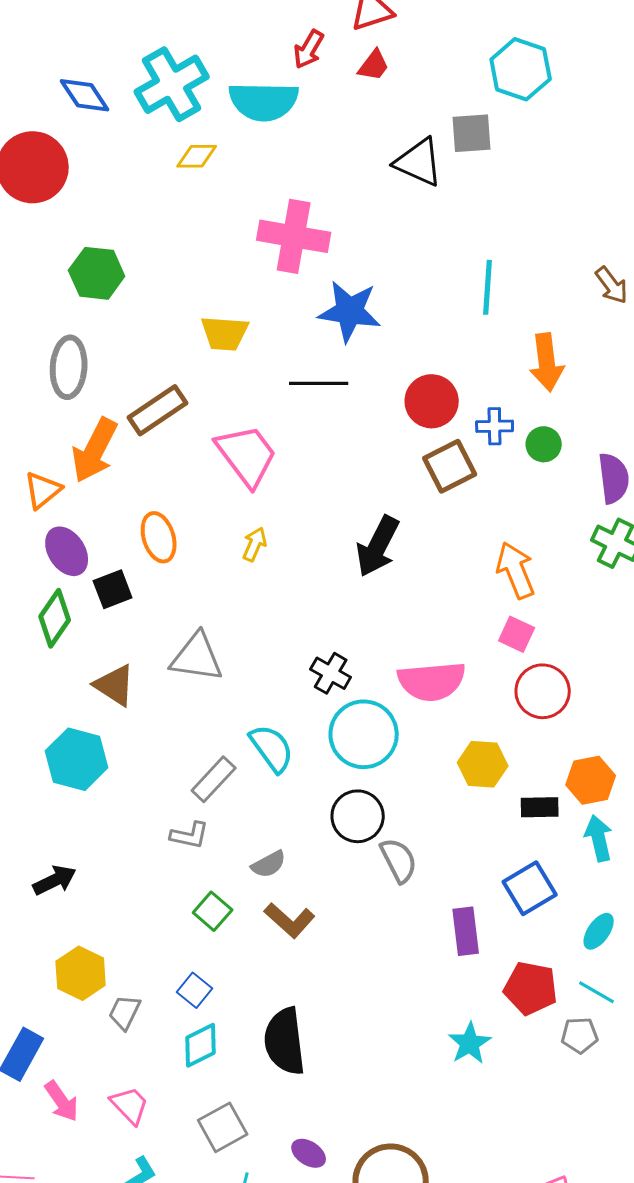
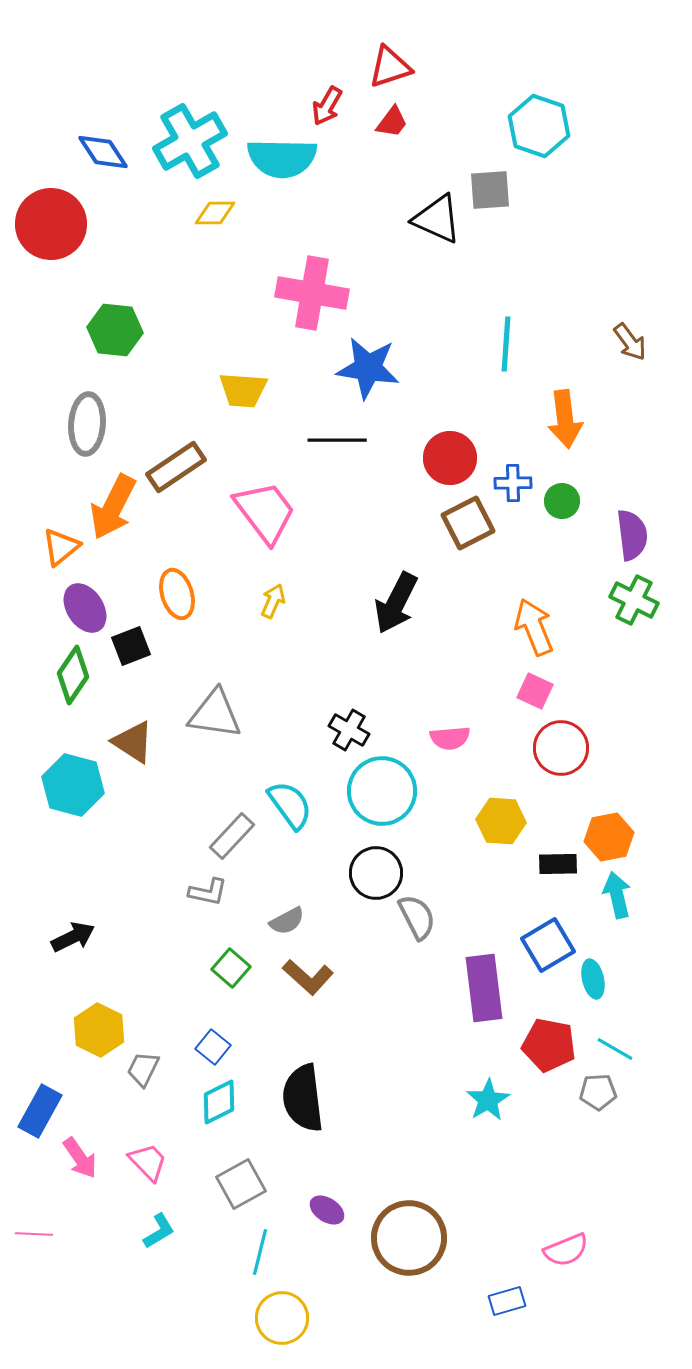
pink semicircle: (432, 681) -> (450, 738), size x0.6
cyan hexagon: (77, 759) -> (73, 785), moved
purple rectangle: (466, 931) -> (484, 988), size x1.4
cyan ellipse: (599, 931) -> (593, 979), moved, turned -48

